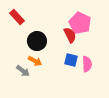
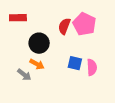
red rectangle: (17, 17) -> (18, 18), turned -49
red semicircle: (70, 35) -> (64, 26), moved, turned -133

